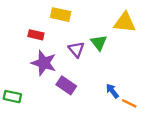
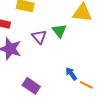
purple rectangle: (66, 85) -> (31, 86), moved

